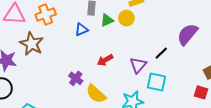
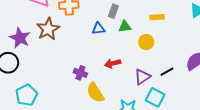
yellow circle: (126, 18) -> (146, 42), moved
purple cross: (76, 78) -> (80, 73), turned -32

